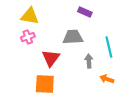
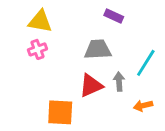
cyan line: (109, 47) -> (146, 63), turned 45
red triangle: (51, 58) -> (91, 86), moved, turned 30
orange arrow: (107, 79) -> (143, 106), turned -32

